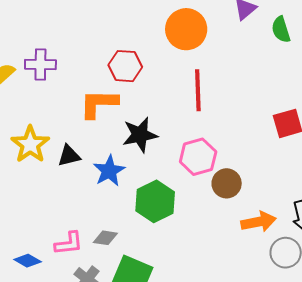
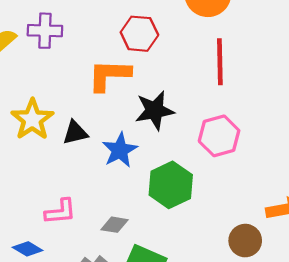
brown circle: (227, 183) -> (245, 241), moved
pink L-shape: (69, 243) -> (60, 212), moved

